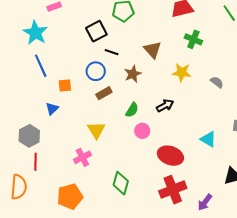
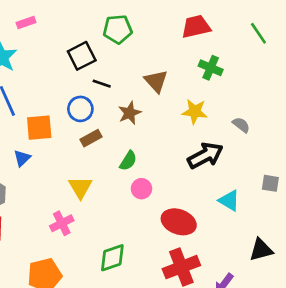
orange square: (65, 86) -> (39, 128), size x1.5
black arrow: (165, 106) -> (205, 155), moved, size x1.5
green diamond: (121, 183) -> (112, 258), turned 55

